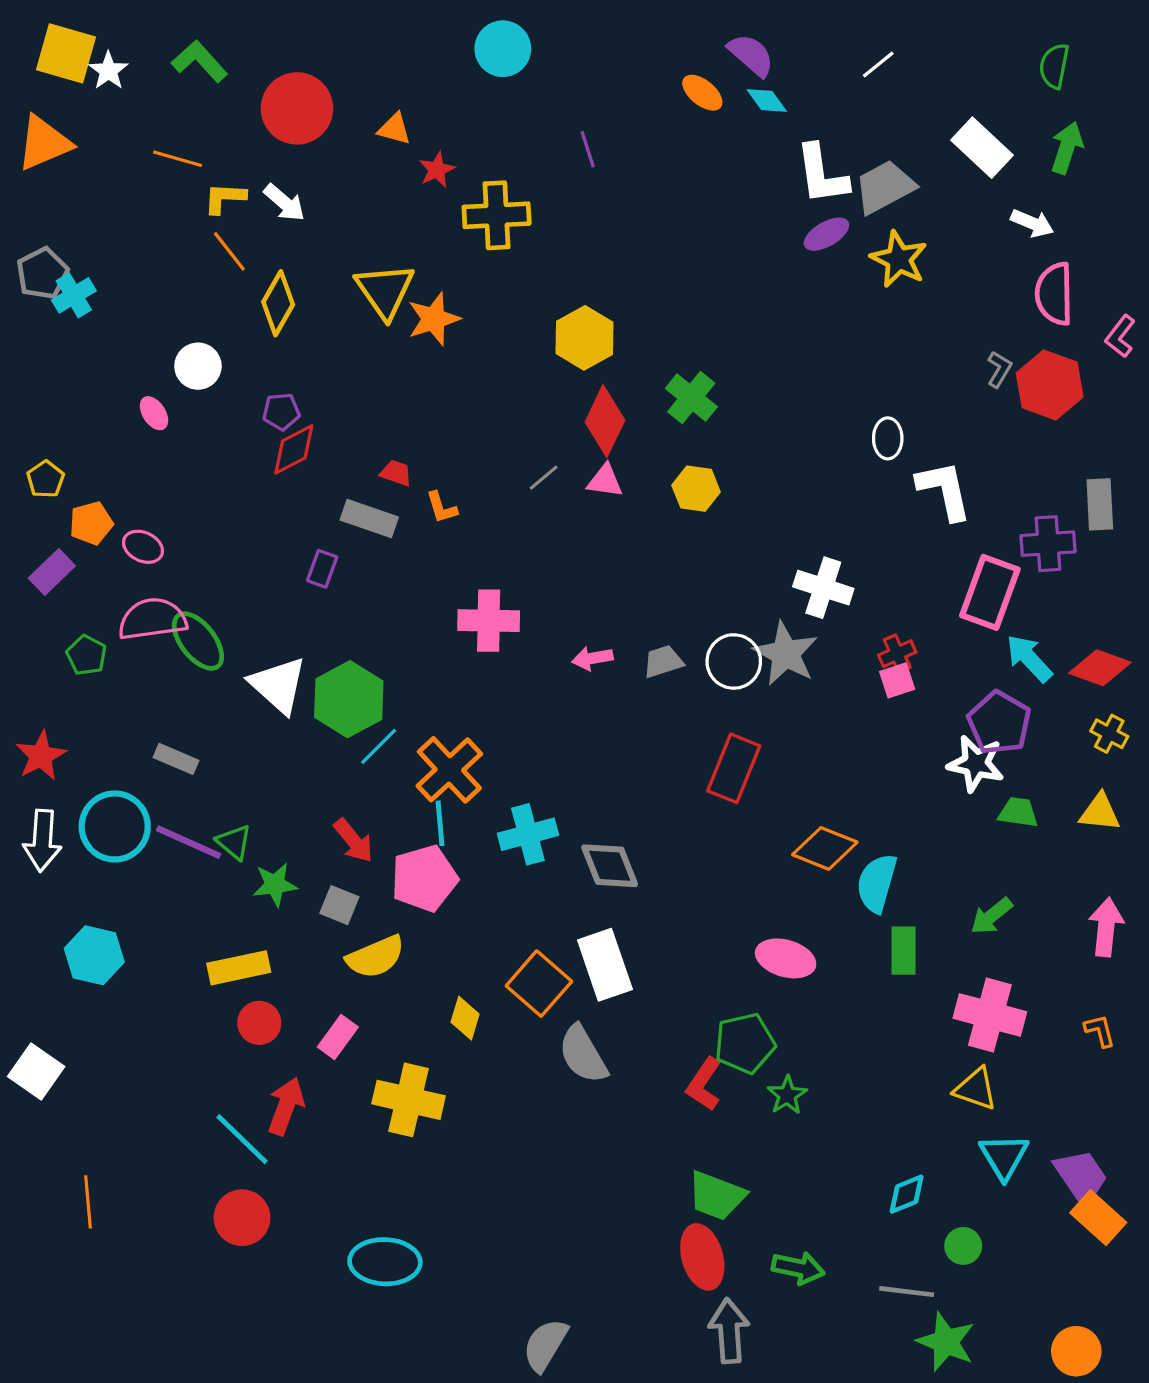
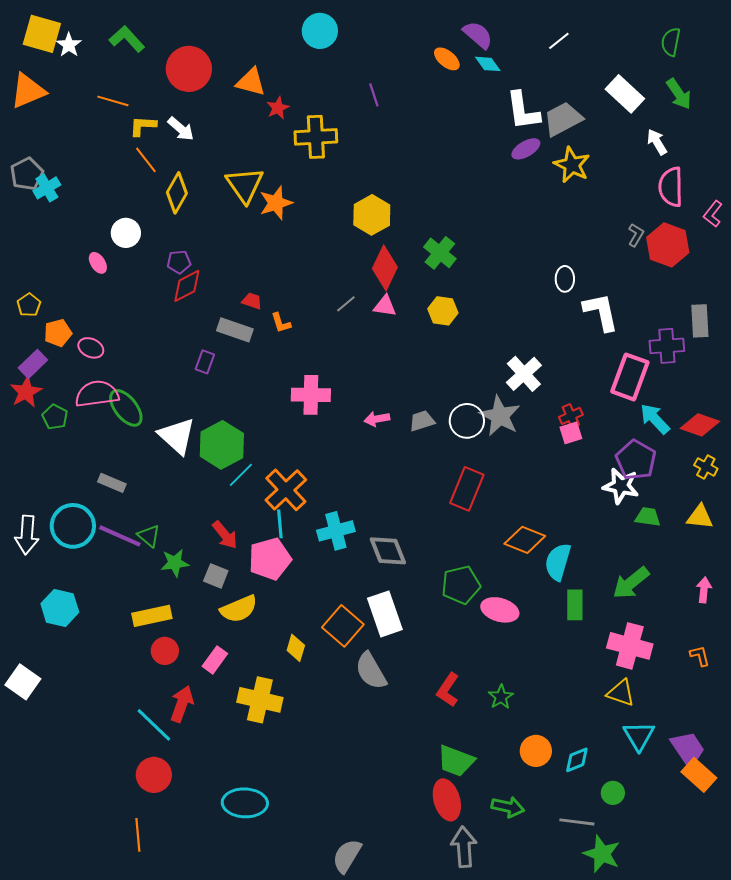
orange triangle: (394, 129) -> (251, 82), size x1.4
green arrow: (1067, 148) -> (679, 94), turned 128
white arrow: (1032, 223) -> (657, 142), turned -144
white cross: (823, 588) -> (524, 374), turned 30
red star: (41, 756) -> (26, 392), moved
green arrow: (991, 916) -> (631, 583), size x1.4
pink arrow: (1106, 927) -> (704, 590), size x0.7
green pentagon: (745, 1043) -> (461, 585), moved
orange line: (88, 1202) -> (138, 835), moved
orange circle: (1076, 1351) -> (536, 751), moved

